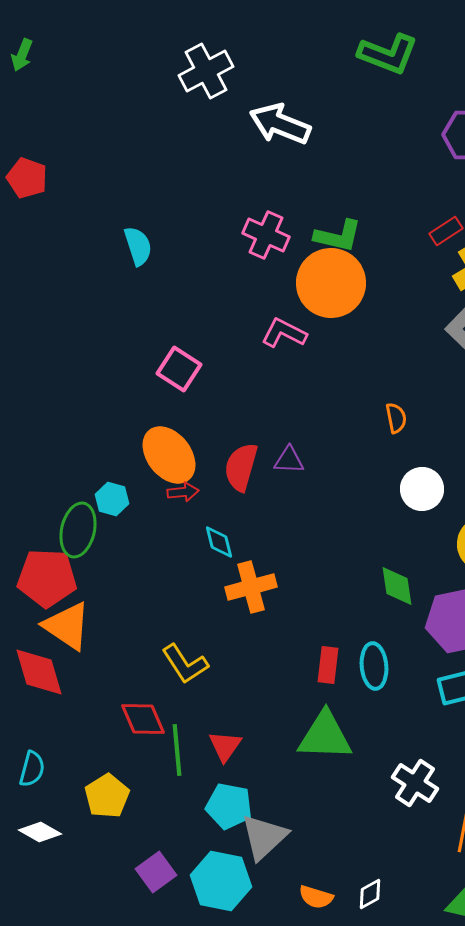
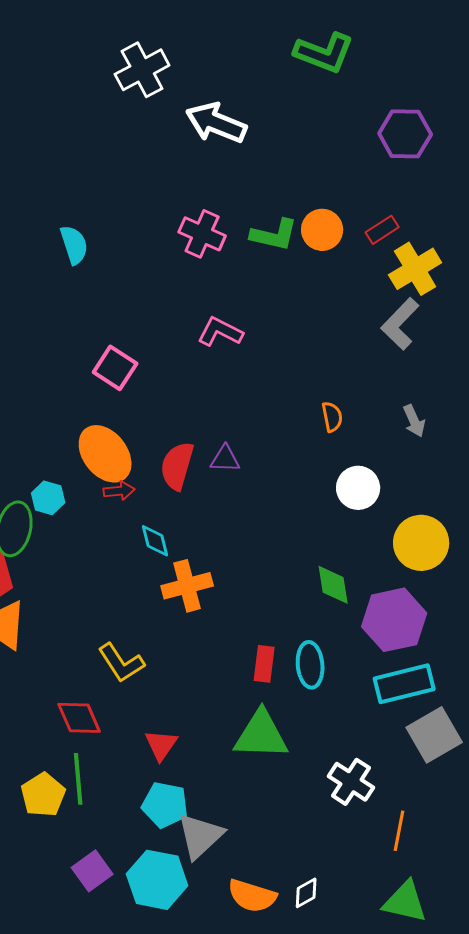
orange circle: (331, 283) -> (322, 230), moved, size x0.6
green line: (177, 750) -> (78, 779), moved
orange semicircle: (316, 897) -> (252, 896), size x1.4

